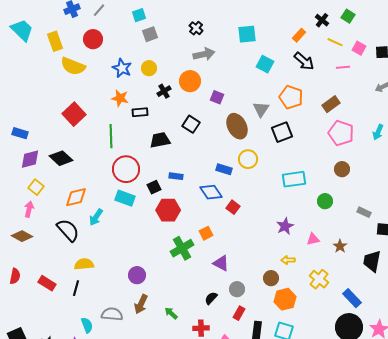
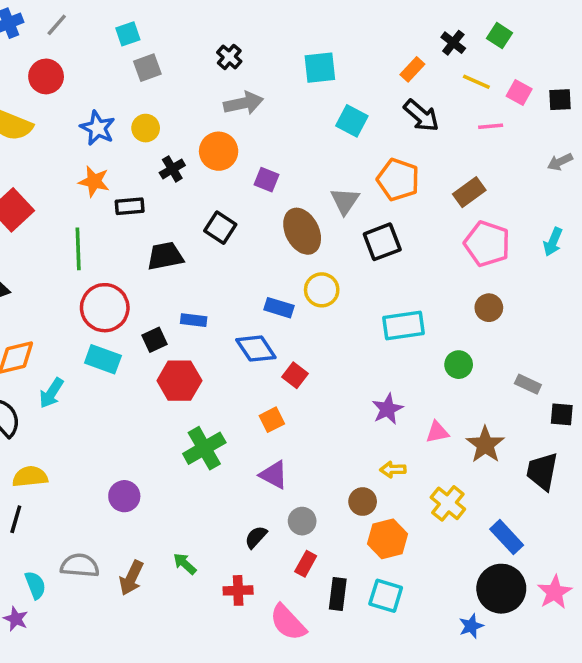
orange square: (206, 233) -> (272, 420), moved
brown star: (340, 246) -> (485, 445), size x1.5
brown arrow: (141, 304) -> (131, 578), moved

